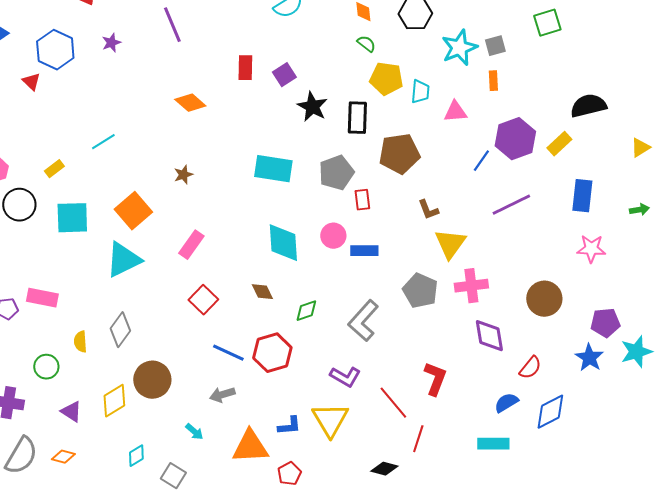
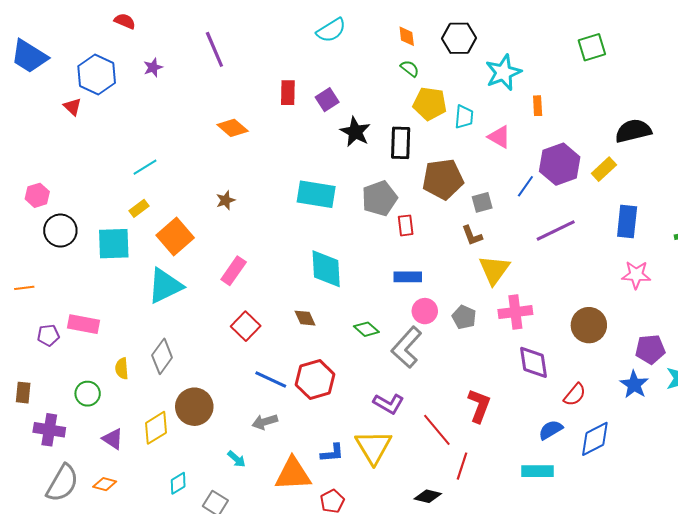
gray square: (495, 46) -> (482, 202), moved
pink triangle: (455, 112) -> (499, 137), turned 35
yellow rectangle: (54, 169) -> (139, 208), moved
pink circle: (333, 236) -> (425, 311), moved
gray pentagon: (420, 291) -> (464, 317), size x0.7
green diamond: (306, 311) -> (366, 329), moved, turned 60

